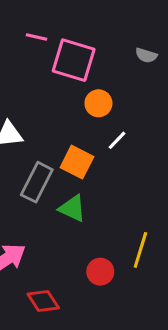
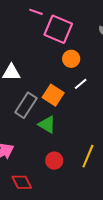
red circle: (100, 272) -> (54, 161), moved

